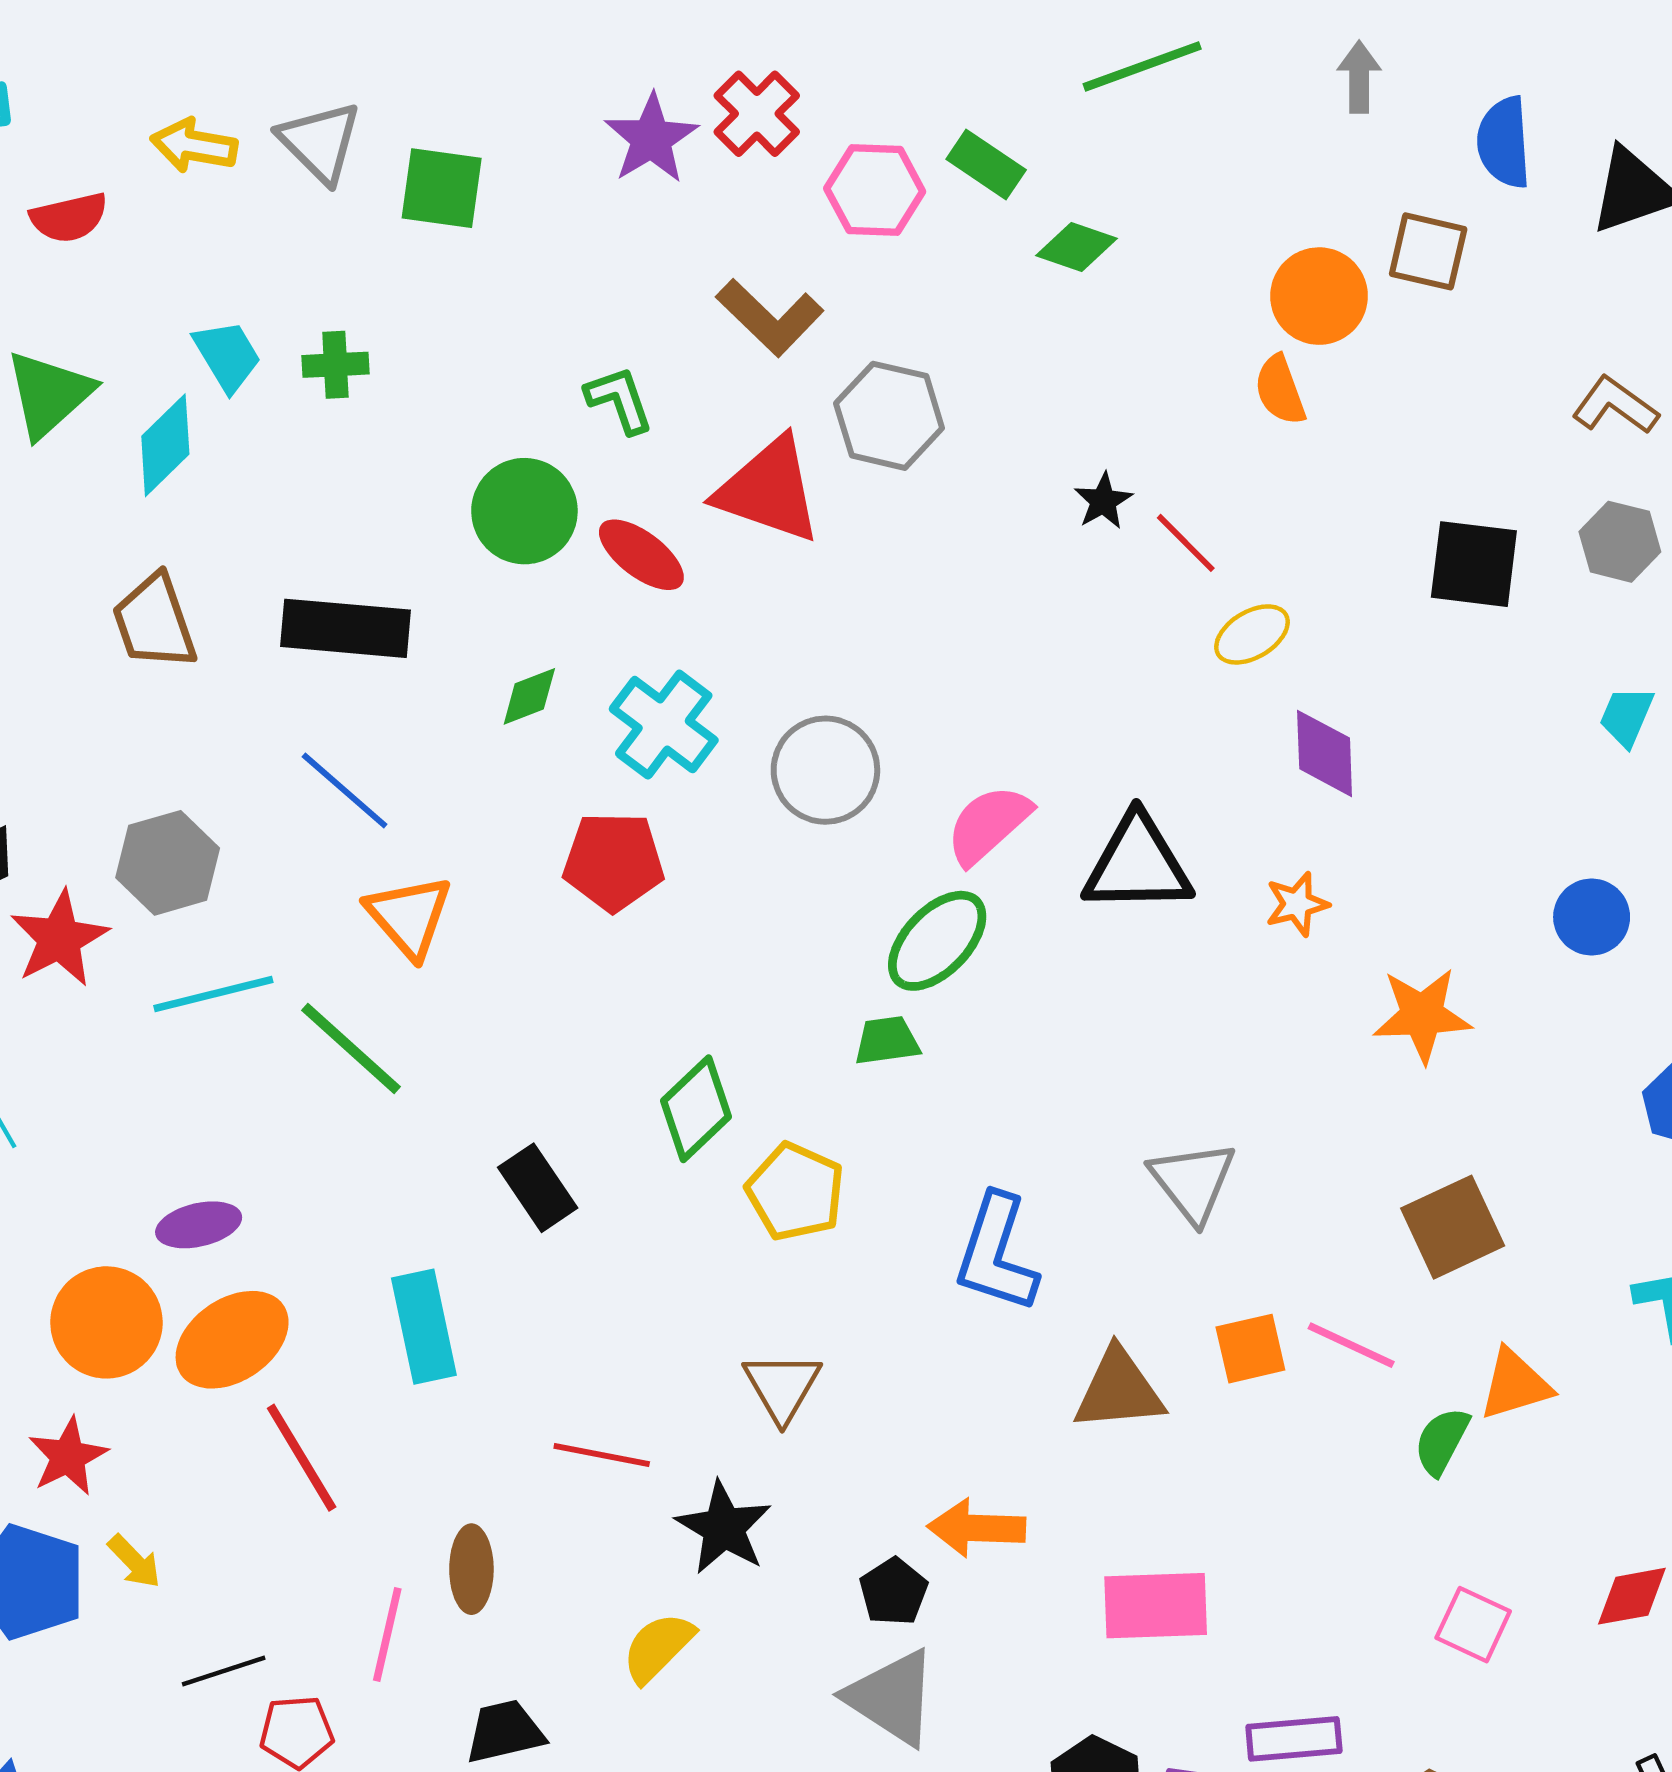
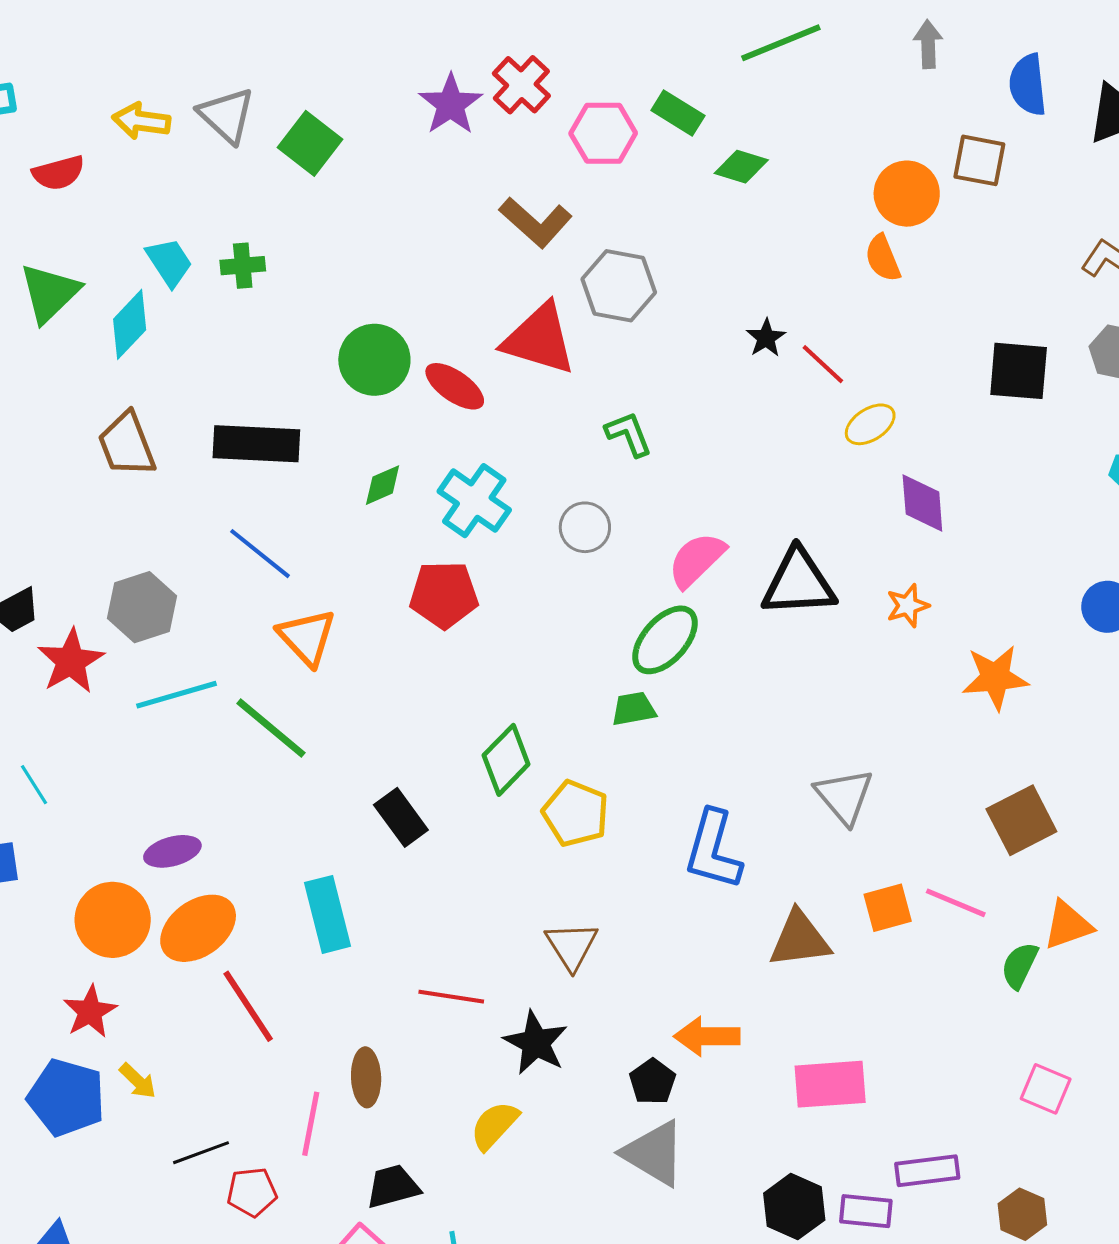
green square: (442, 188) -> (310, 143), turned 32
green L-shape: (619, 400) -> (629, 434), moved
gray circle: (825, 770) -> (585, 527), size x0.7

